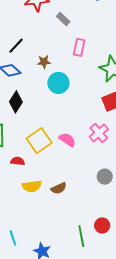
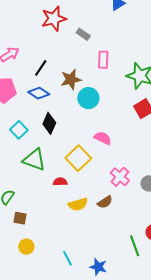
brown star: (44, 62) -> (71, 79), size x1.5
pink cross: (99, 133) -> (120, 177), moved
pink semicircle: (67, 140) -> (103, 138), moved

